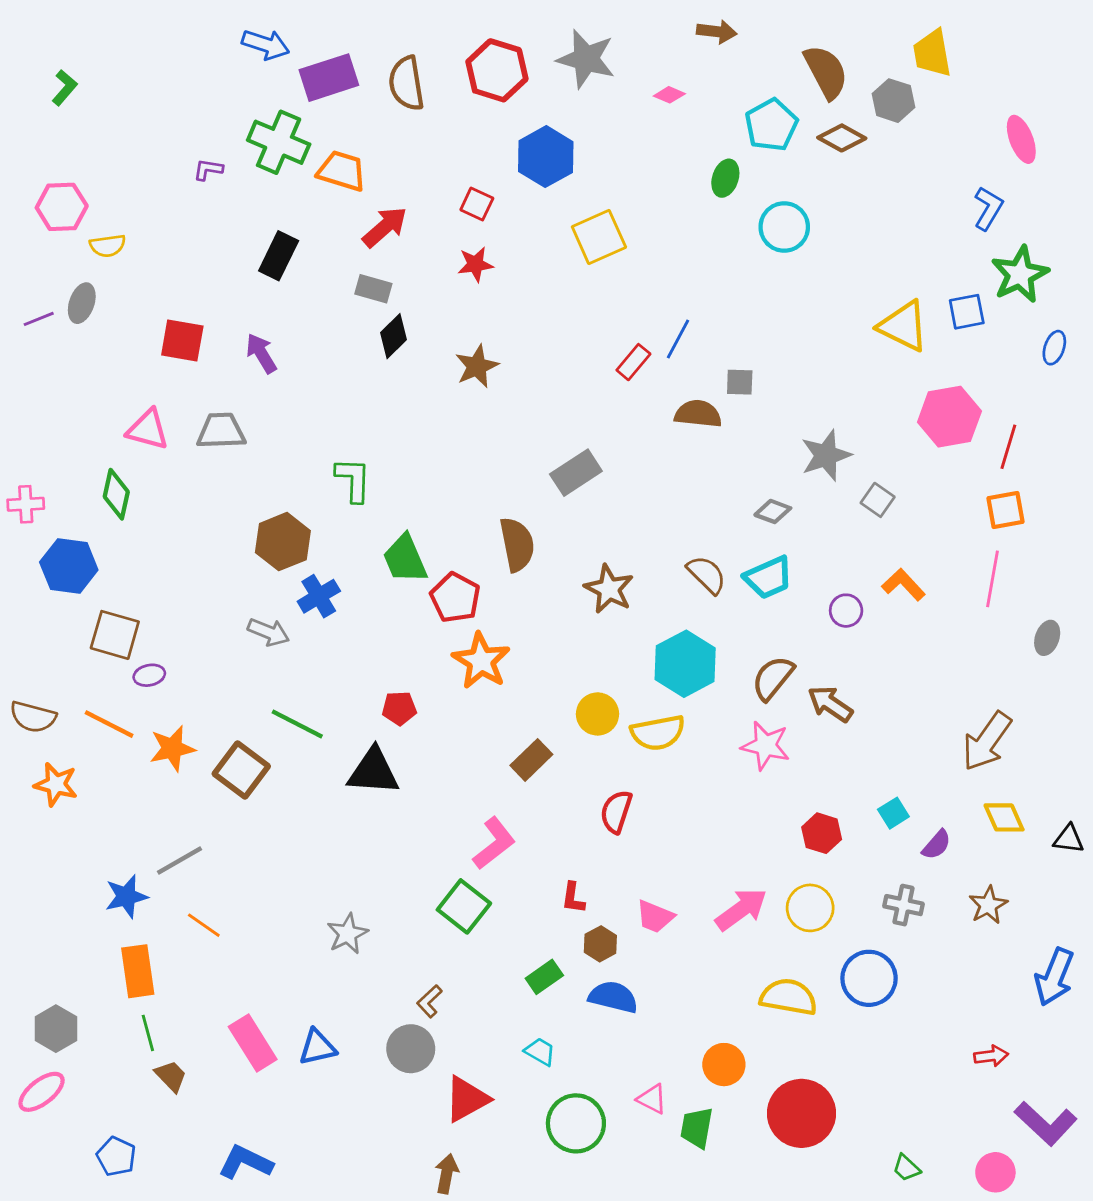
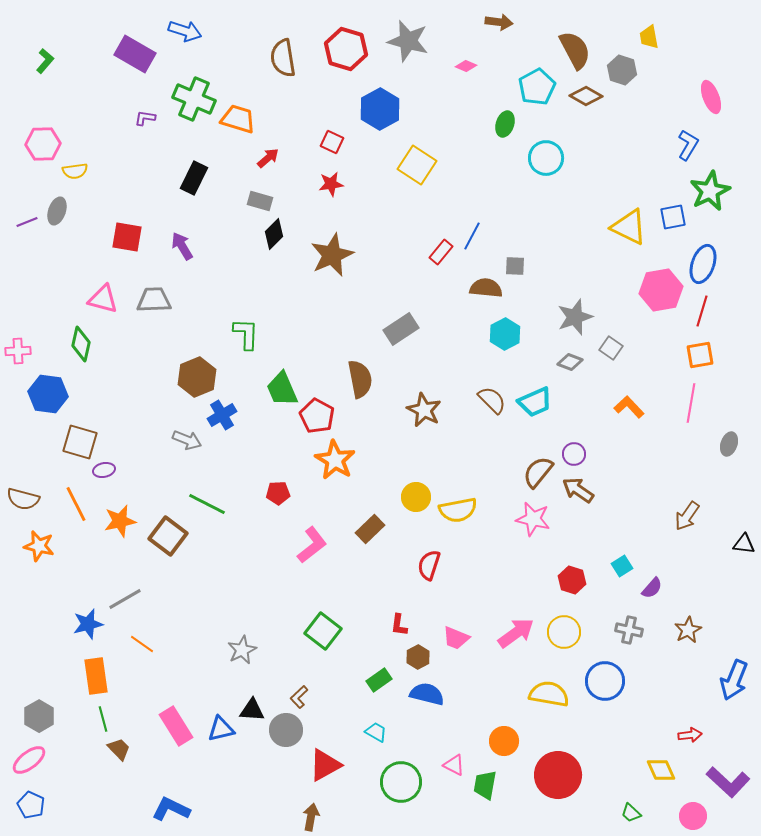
yellow trapezoid: (932, 53) -> (649, 37), size x0.7
purple rectangle: (329, 78) -> (135, 54), moved, turned 48
red arrow: (385, 227) -> (268, 158), size x0.7
yellow square: (599, 237) -> (417, 165), turned -33
blue ellipse: (1054, 348) -> (703, 264), moved, size x1.6
brown star: (477, 366) -> (332, 255), size x1.4
gray diamond: (773, 511) -> (570, 362), moved
purple circle: (846, 611) -> (574, 454), moved
cyan hexagon: (685, 664) -> (505, 334), moved, size x0.7
orange line: (109, 724) -> (76, 504), turned 36
brown arrow: (987, 741) -> (687, 516), size x0.7
black triangle: (373, 771) -> (252, 710), moved, size x0.7
yellow diamond: (1004, 817) -> (661, 770), moved
black triangle: (1069, 839) -> (744, 544), moved
pink L-shape: (494, 843) -> (312, 545), moved
blue pentagon: (116, 1156) -> (31, 805), moved

